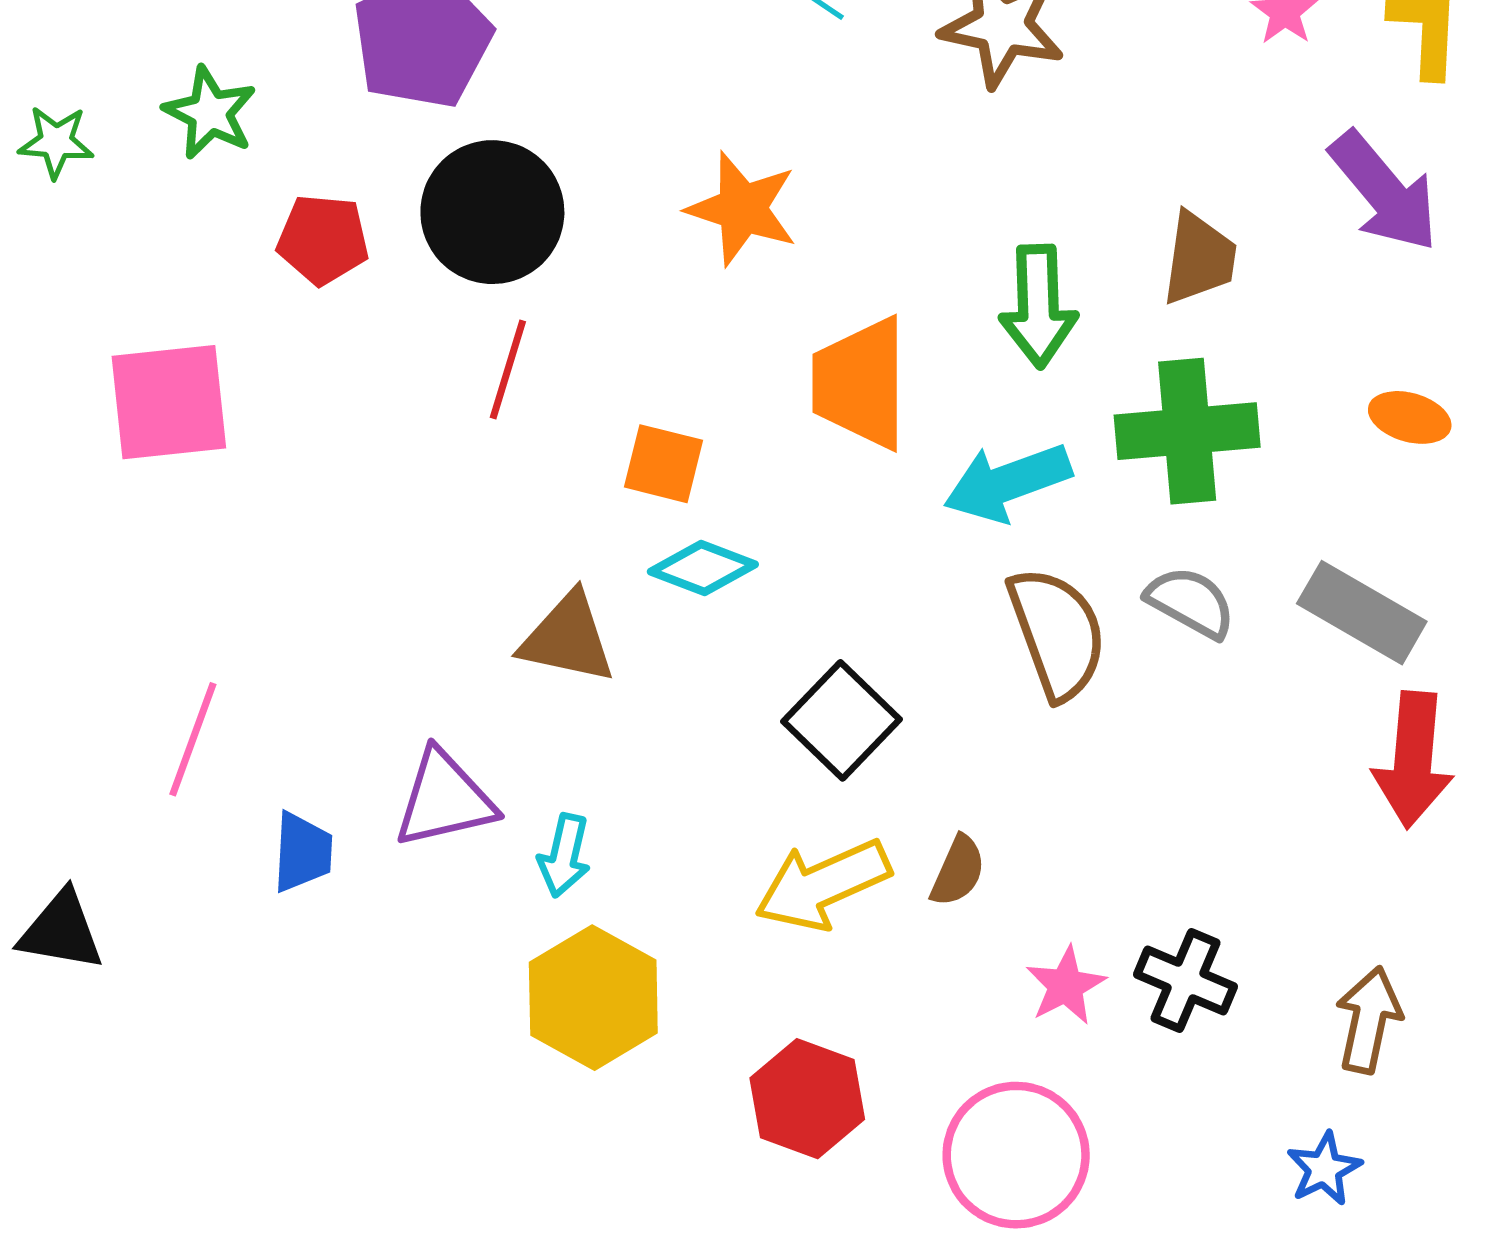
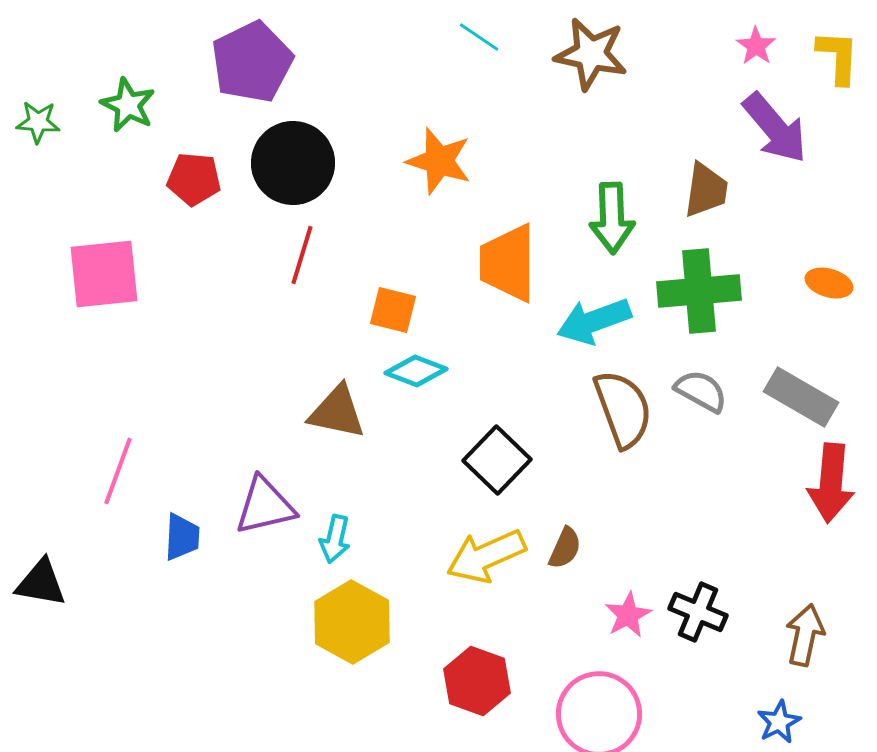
purple arrow: (1384, 192) -> (775, 128), moved

